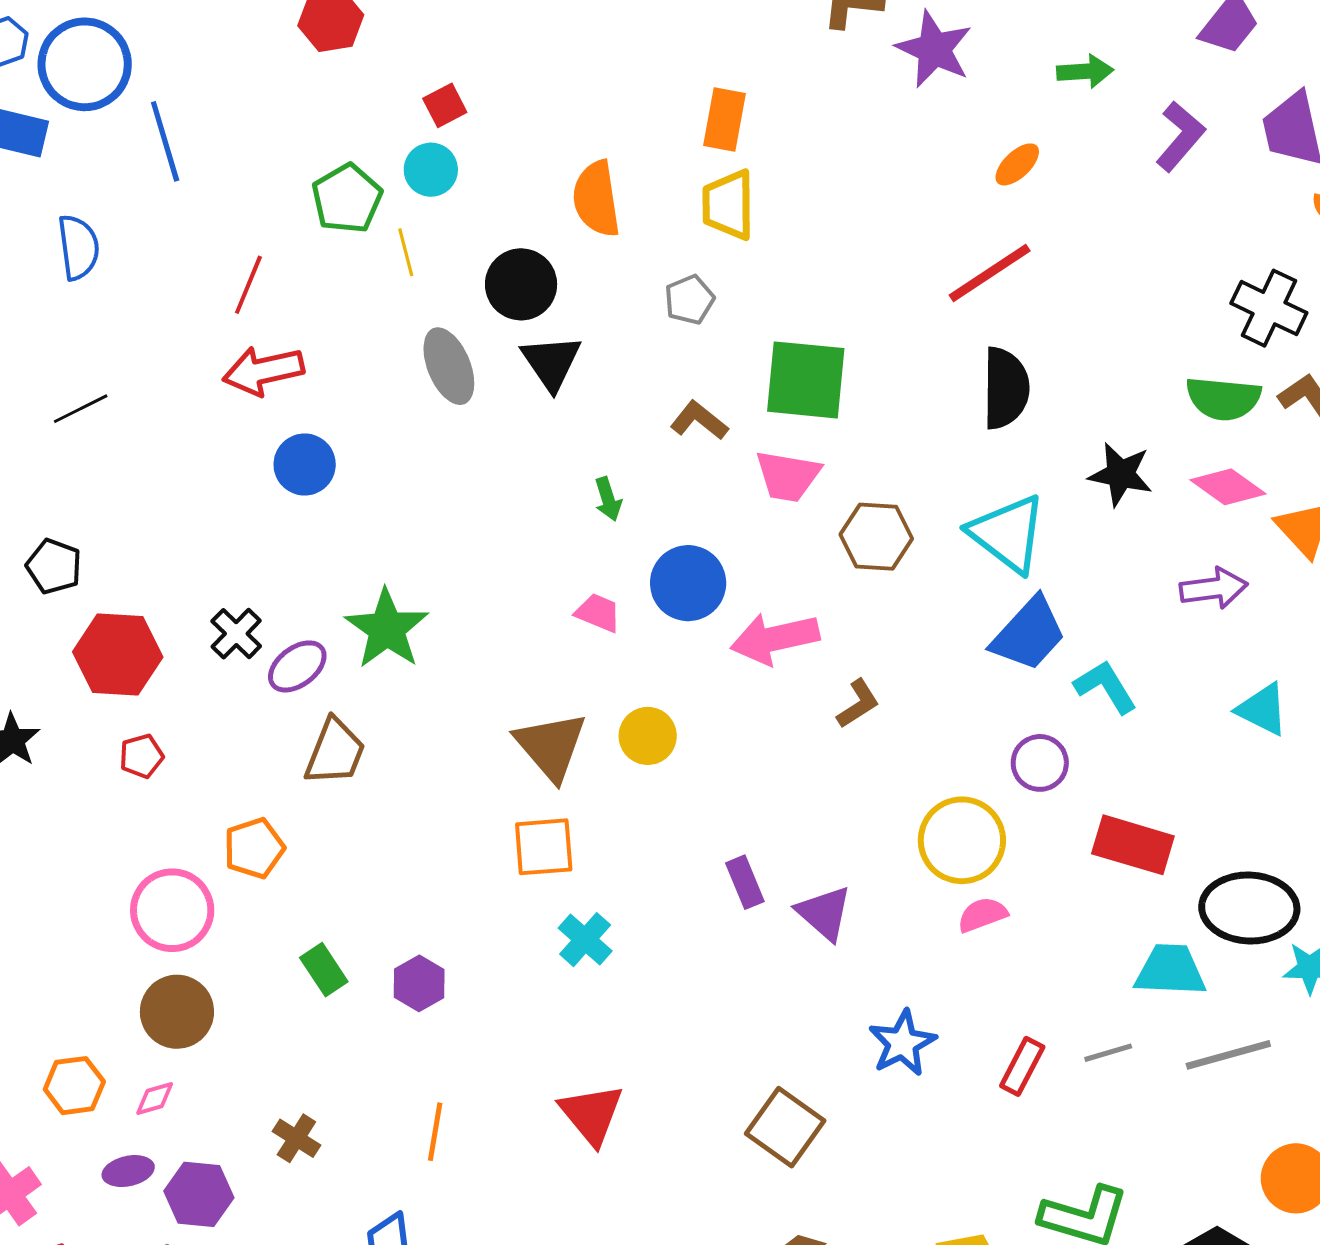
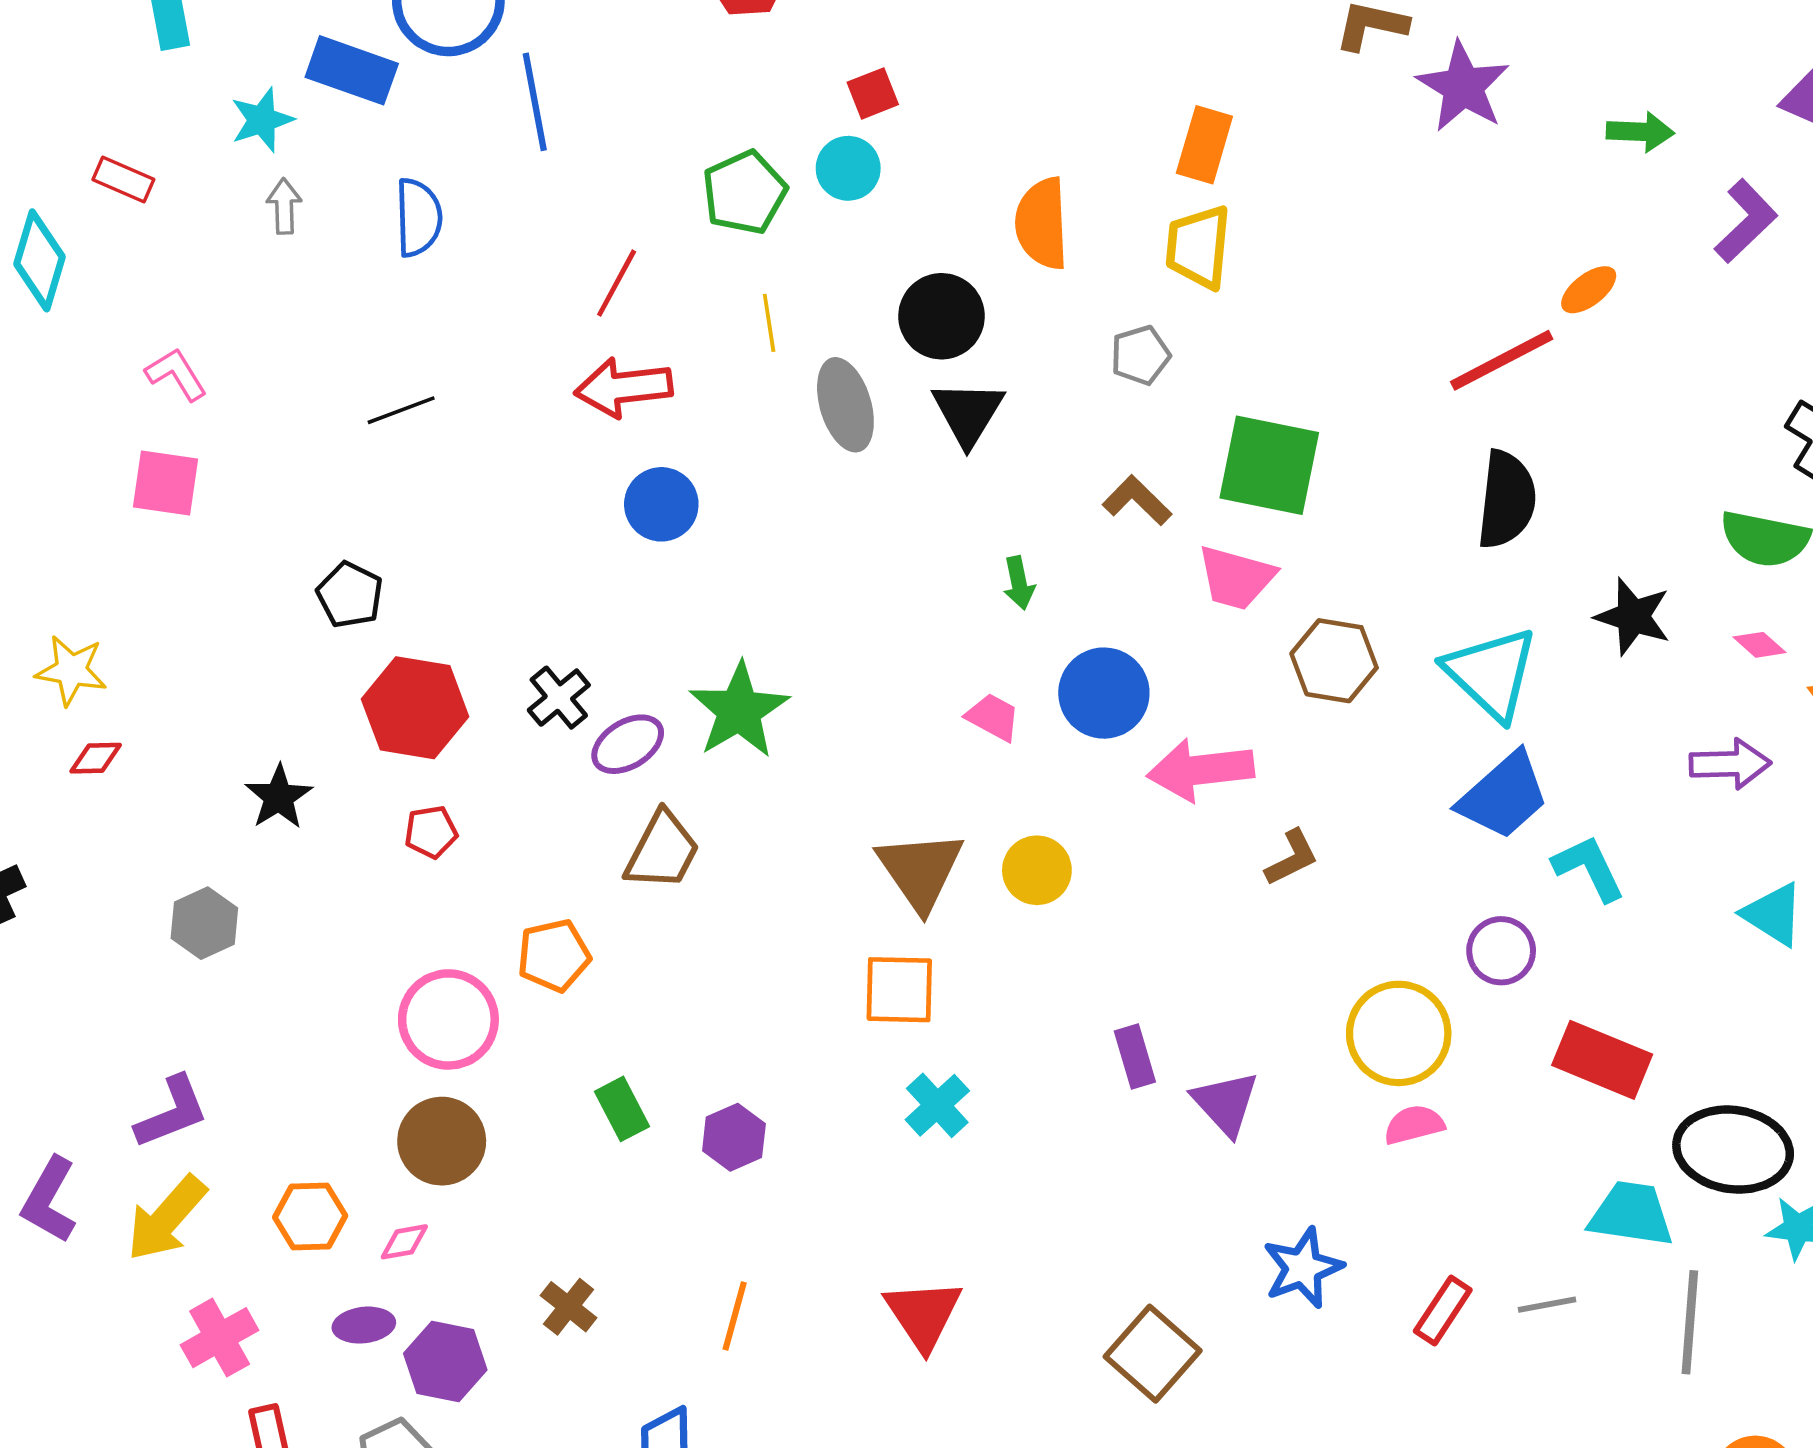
orange ellipse: (1017, 164) -> (1589, 290), moved
yellow line: (406, 252) -> (769, 323), moved
pink diamond: (1228, 487) -> (1760, 645), size x0.6
gray line: (1228, 1055) -> (1690, 1322), turned -76

